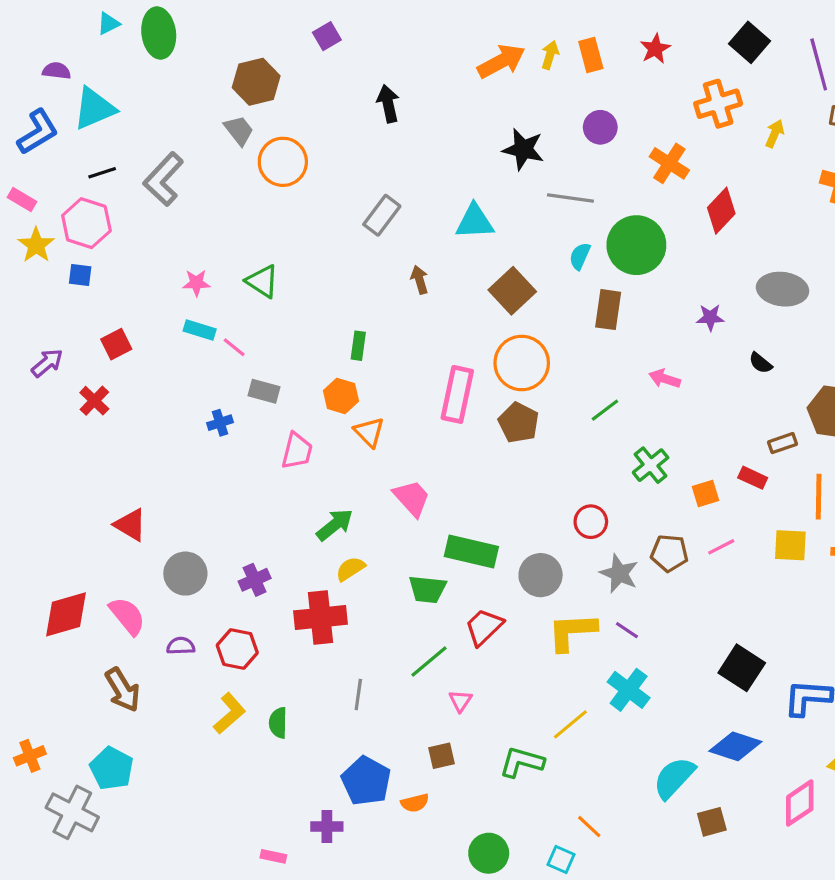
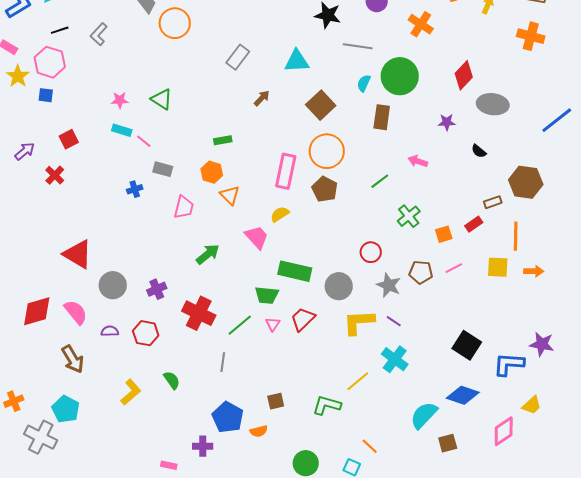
gray L-shape: (163, 179) -> (99, 34), size x0.7
red diamond: (721, 211) -> (464, 75), moved
brown arrow: (420, 280) -> (262, 98), turned 60
green rectangle: (358, 346) -> (223, 140), turned 72
red rectangle: (753, 478) -> (474, 224), turned -60
red triangle: (130, 525) -> (78, 254), size x1.4
yellow semicircle: (350, 569) -> (280, 214), moved
red cross: (321, 618) -> (199, 313), turned 32
green line: (429, 662) -> (240, 325), moved
pink triangle: (460, 701) -> (273, 324), moved
yellow L-shape: (229, 713) -> (131, 392), moved
green semicircle: (278, 723) -> (172, 380), turned 144

